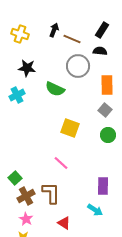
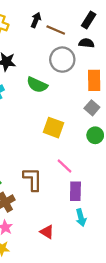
pink line: (61, 163) -> (64, 166), moved
purple rectangle: (103, 186) -> (75, 191), moved
brown L-shape: (51, 193) -> (33, 179), moved
cyan arrow: (95, 210) -> (81, 218), turned 42

